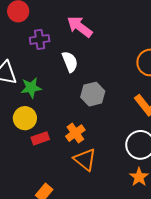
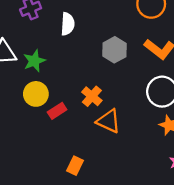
white semicircle: (70, 62) -> (68, 24), turned 40
gray hexagon: (93, 94) -> (115, 50), moved

